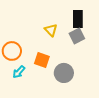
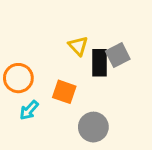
black rectangle: (78, 19) -> (99, 63), moved
gray circle: (64, 73) -> (93, 127), moved

